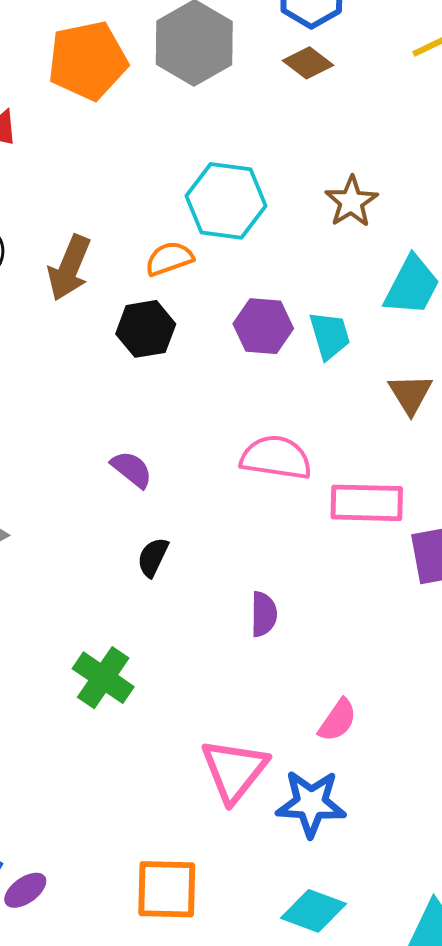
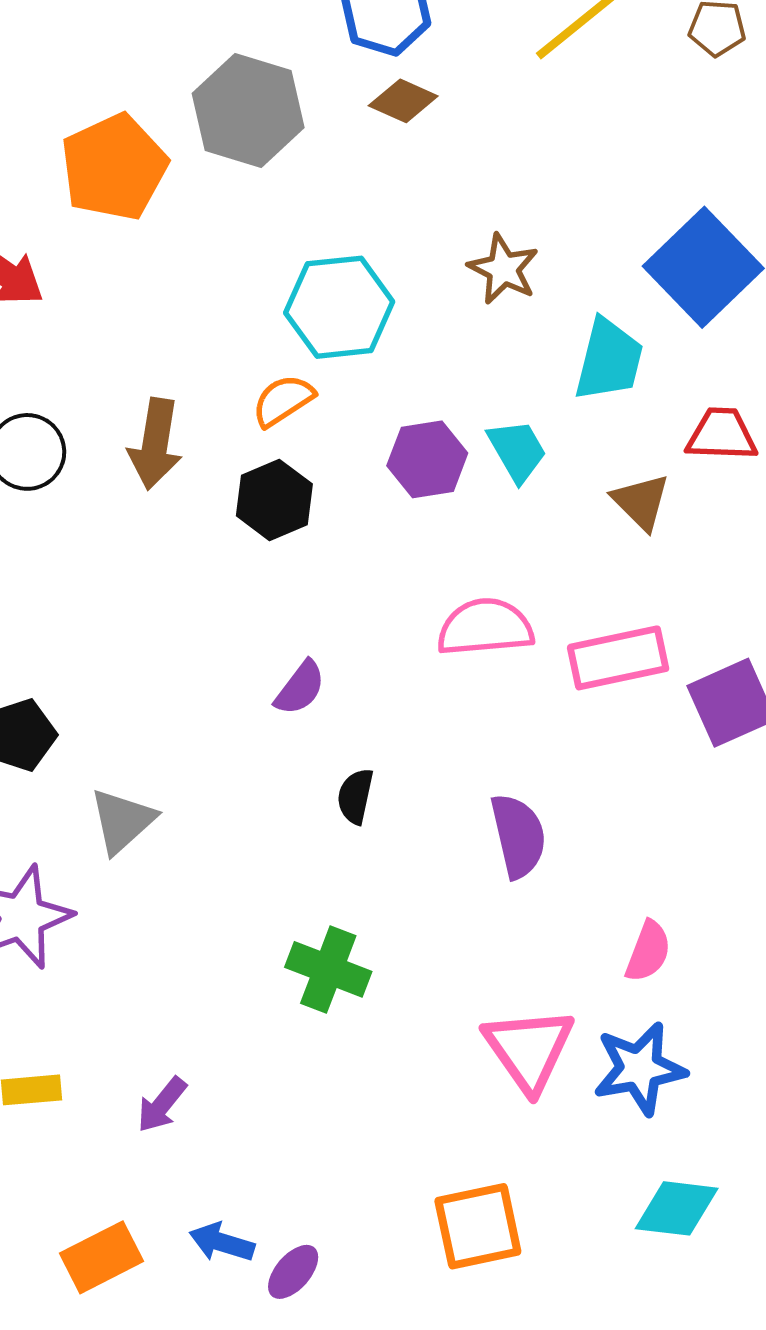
purple semicircle: (132, 469) -> (300, 688), turned 102
purple semicircle: (264, 614) -> (518, 836), size x1.4

